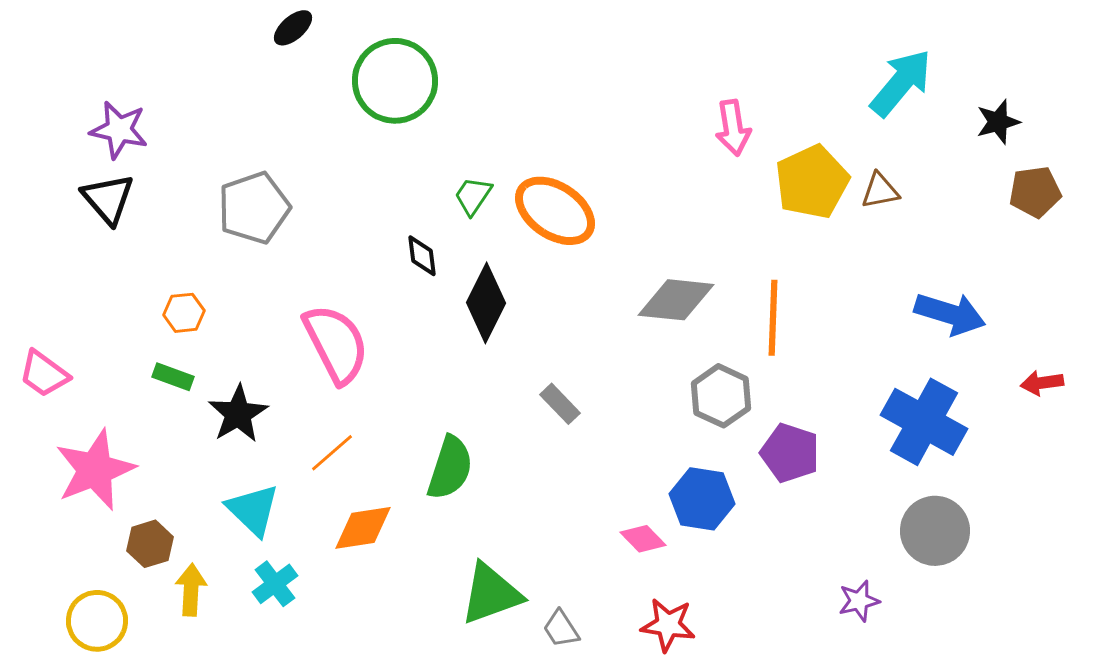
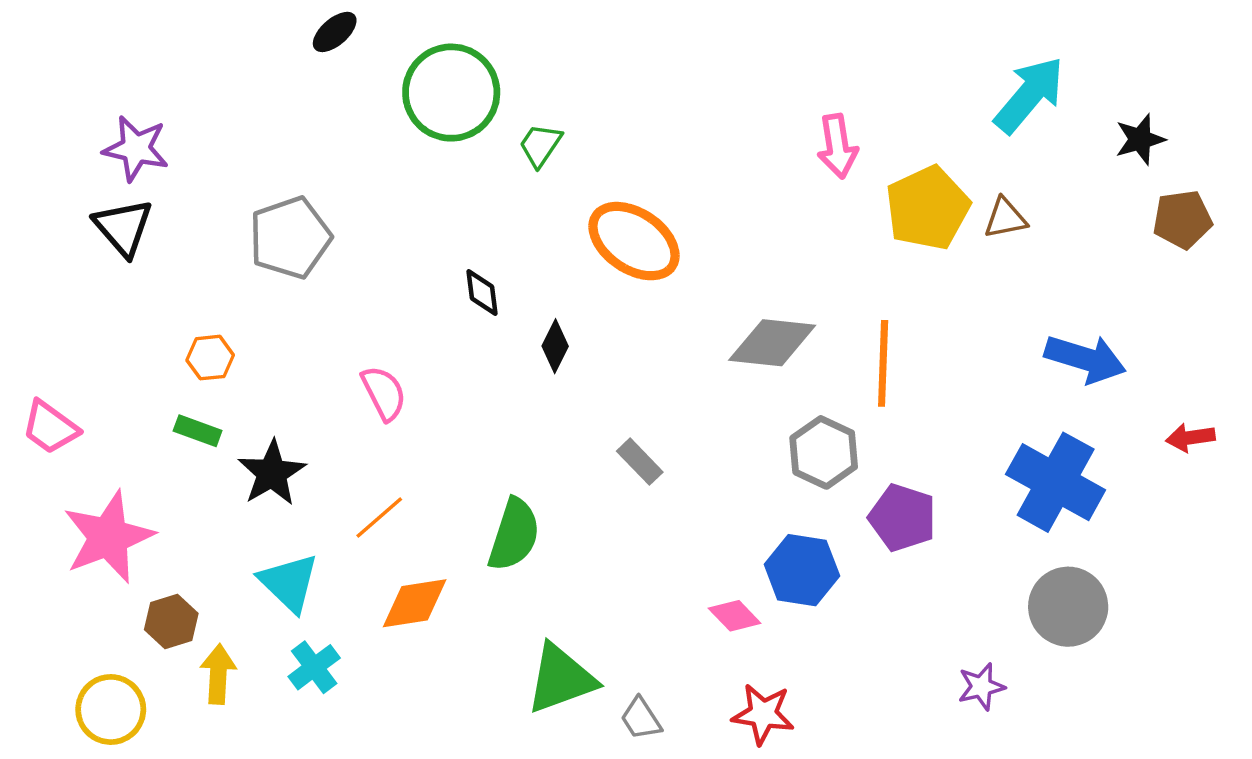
green trapezoid: (473, 196) -> (540, 145), moved
black diamond: (486, 303) -> (555, 346), size x0.6
pink semicircle: (336, 344) -> (384, 393), size x0.6

